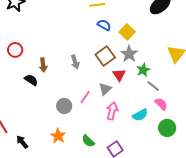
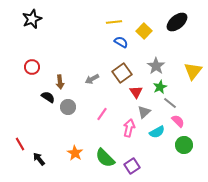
yellow square: (127, 32) -> (144, 31), moved
gray star: (129, 54) -> (156, 66), moved
gray arrow: (75, 62) -> (92, 79), turned 80
gray triangle: (105, 89) -> (144, 112), moved
gray circle: (64, 106) -> (68, 107), moved
green semicircle: (88, 141) -> (105, 158), size x1.5

